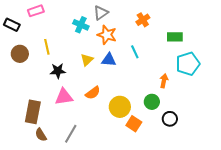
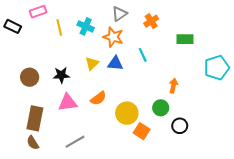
gray triangle: (101, 13) -> (119, 14), moved
yellow line: (47, 47) -> (59, 27), moved
brown circle: (20, 54) -> (30, 77), moved
cyan pentagon: (188, 64) -> (217, 68), moved
gray line: (71, 134) -> (75, 142), turned 30
brown semicircle: (41, 135) -> (33, 143), moved

